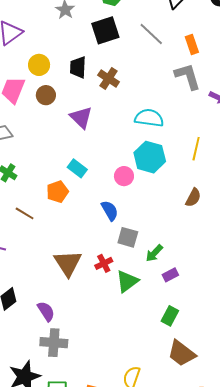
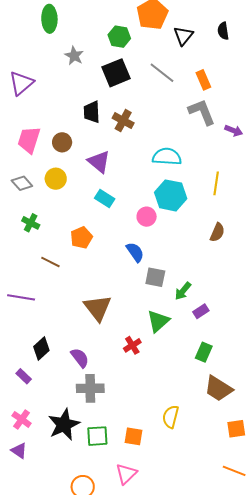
yellow circle: (39, 65) -> (56, 179), moved
cyan rectangle: (77, 168) -> (105, 198), moved
red cross: (104, 263) -> (132, 345), moved

